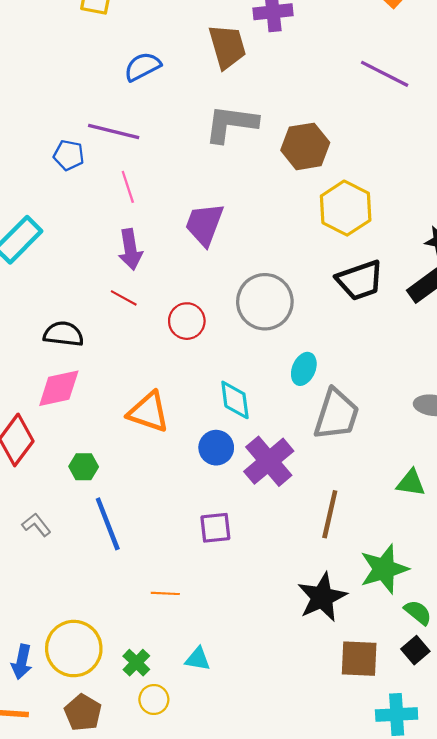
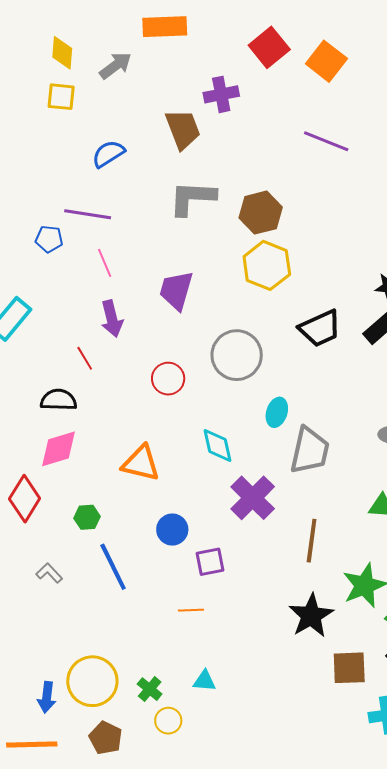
yellow hexagon: (346, 208) -> (267, 265), moved
red line: (124, 298) -> (85, 358), moved, turned 35
blue circle: (216, 448) -> (172, 530), moved
orange line: (165, 593) -> (191, 610), moved

